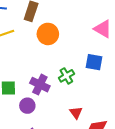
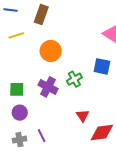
orange circle: (48, 34) -> (51, 51), moved
purple circle: (27, 106) -> (20, 113), moved

